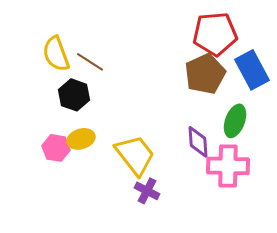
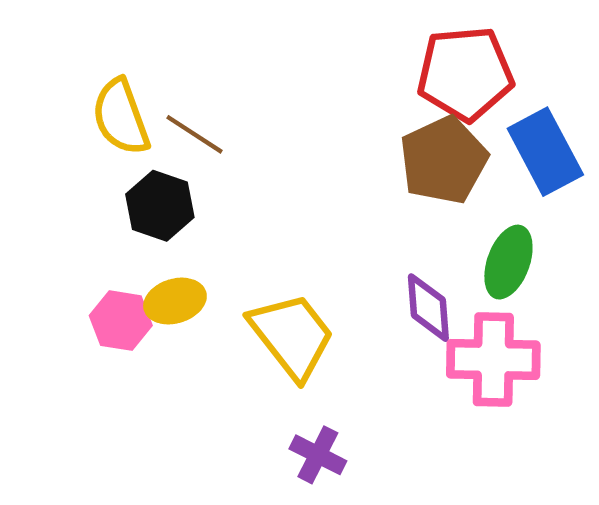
purple cross: (147, 191) -> (318, 455), moved

